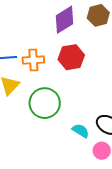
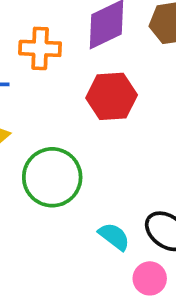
orange cross: (33, 60) -> (40, 48), moved

